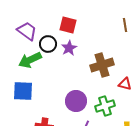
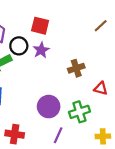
brown line: (125, 25) -> (101, 26), turned 56
brown cross: (102, 65) -> (76, 68), size x0.7

